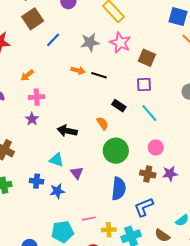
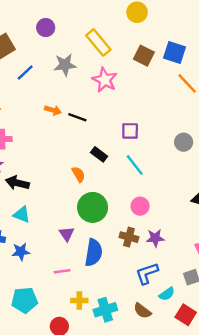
gray star: (90, 42) -> (65, 65), moved
brown square: (147, 58) -> (144, 56), moved
black arrow: (67, 131) -> (17, 183), moved
purple triangle: (77, 173) -> (67, 234), moved
blue L-shape: (144, 207) -> (147, 273), moved
pink line: (89, 219) -> (62, 271), moved

